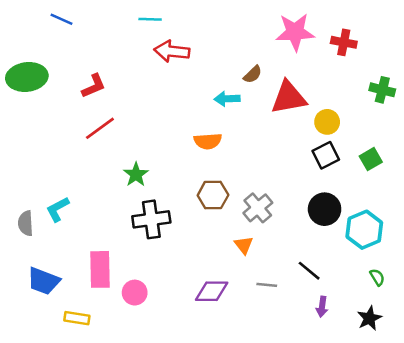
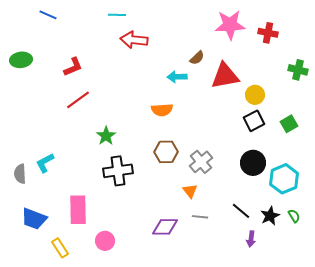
green ellipse: (27, 77) -> (21, 60), size x0.7
gray line: (267, 285) -> (200, 217), moved
pink circle: (135, 293) -> (105, 241), moved
yellow rectangle: (77, 318) -> (60, 248), turned 48
black star: (369, 318) -> (270, 216), moved

